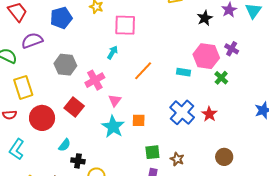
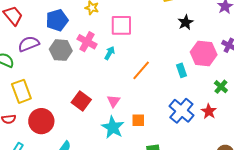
black star: (205, 18) -> (186, 22), moved
gray hexagon: (65, 65) -> (61, 50), moved
cyan rectangle: (183, 72) -> (181, 70), turned 64
green cross: (221, 78) -> (221, 87), moved
pink cross: (95, 80) -> (87, 42), moved, turned -30
red square: (74, 107) -> (81, 101), moved

